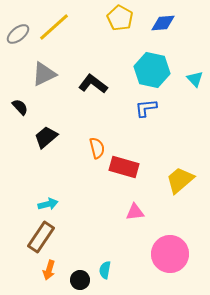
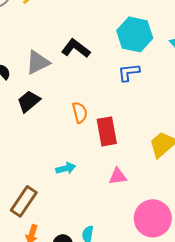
gray triangle: (44, 74) -> (38, 62), moved
red rectangle: (124, 167) -> (107, 131), turned 64
cyan arrow: (48, 204) -> (66, 168), moved

